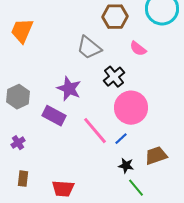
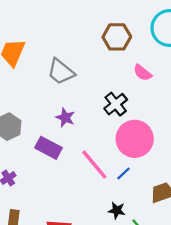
gray trapezoid: (89, 48) -> (61, 72), moved
purple star: (69, 89) -> (65, 118), size x0.7
black star: (126, 166) -> (117, 210), moved

